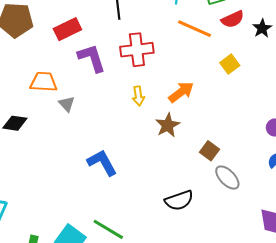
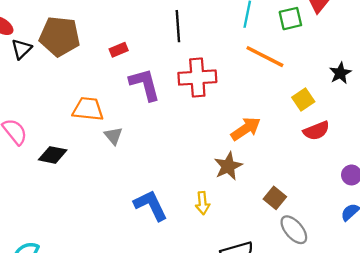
red semicircle: (233, 19) -> (316, 131), moved
black star: (262, 28) -> (340, 73), moved
red rectangle: (67, 29) -> (119, 50), size x0.6
yellow arrow: (138, 96) -> (203, 203), moved

